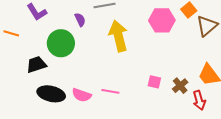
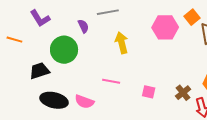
yellow arrow: (118, 36) -> (122, 43), size x0.7
pink square: (154, 82) -> (149, 92), moved
pink line: (110, 91) -> (111, 81), moved

